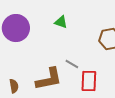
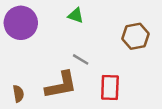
gray line: (72, 64) -> (81, 59), moved

